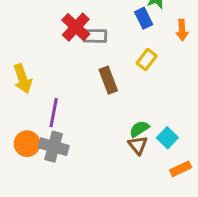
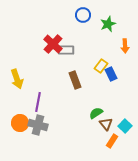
blue rectangle: (144, 18) -> (111, 74), moved
cyan square: (167, 138) -> (125, 126), moved
brown triangle: (138, 145) -> (106, 124), moved
orange rectangle: (181, 169) -> (112, 141), moved, turned -32

